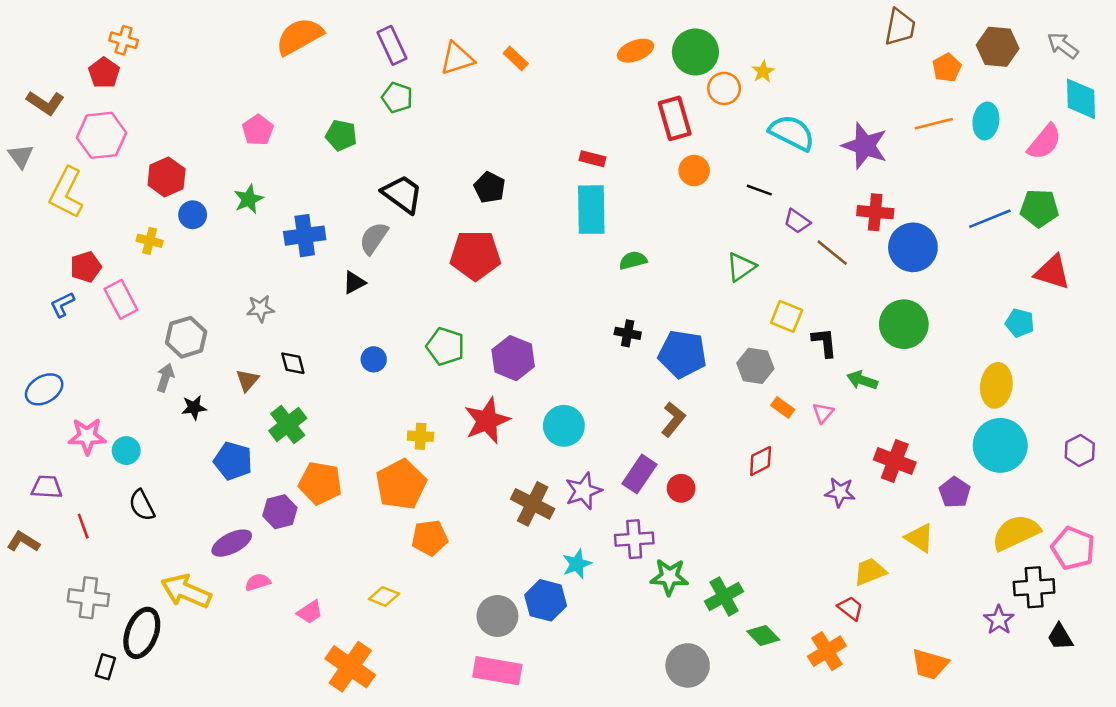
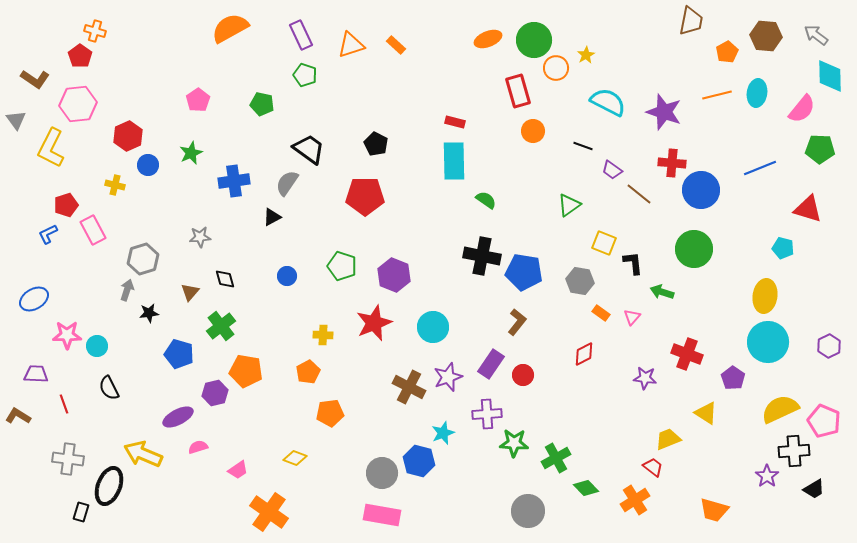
green pentagon: (1039, 208) -> (820, 149), moved
green semicircle: (633, 260) -> (486, 200), turned 50
black cross: (628, 333) -> (482, 256), size x1.8
orange pentagon: (401, 484) -> (308, 372), size x0.6
black trapezoid: (1060, 637) -> (814, 489), turned -90

